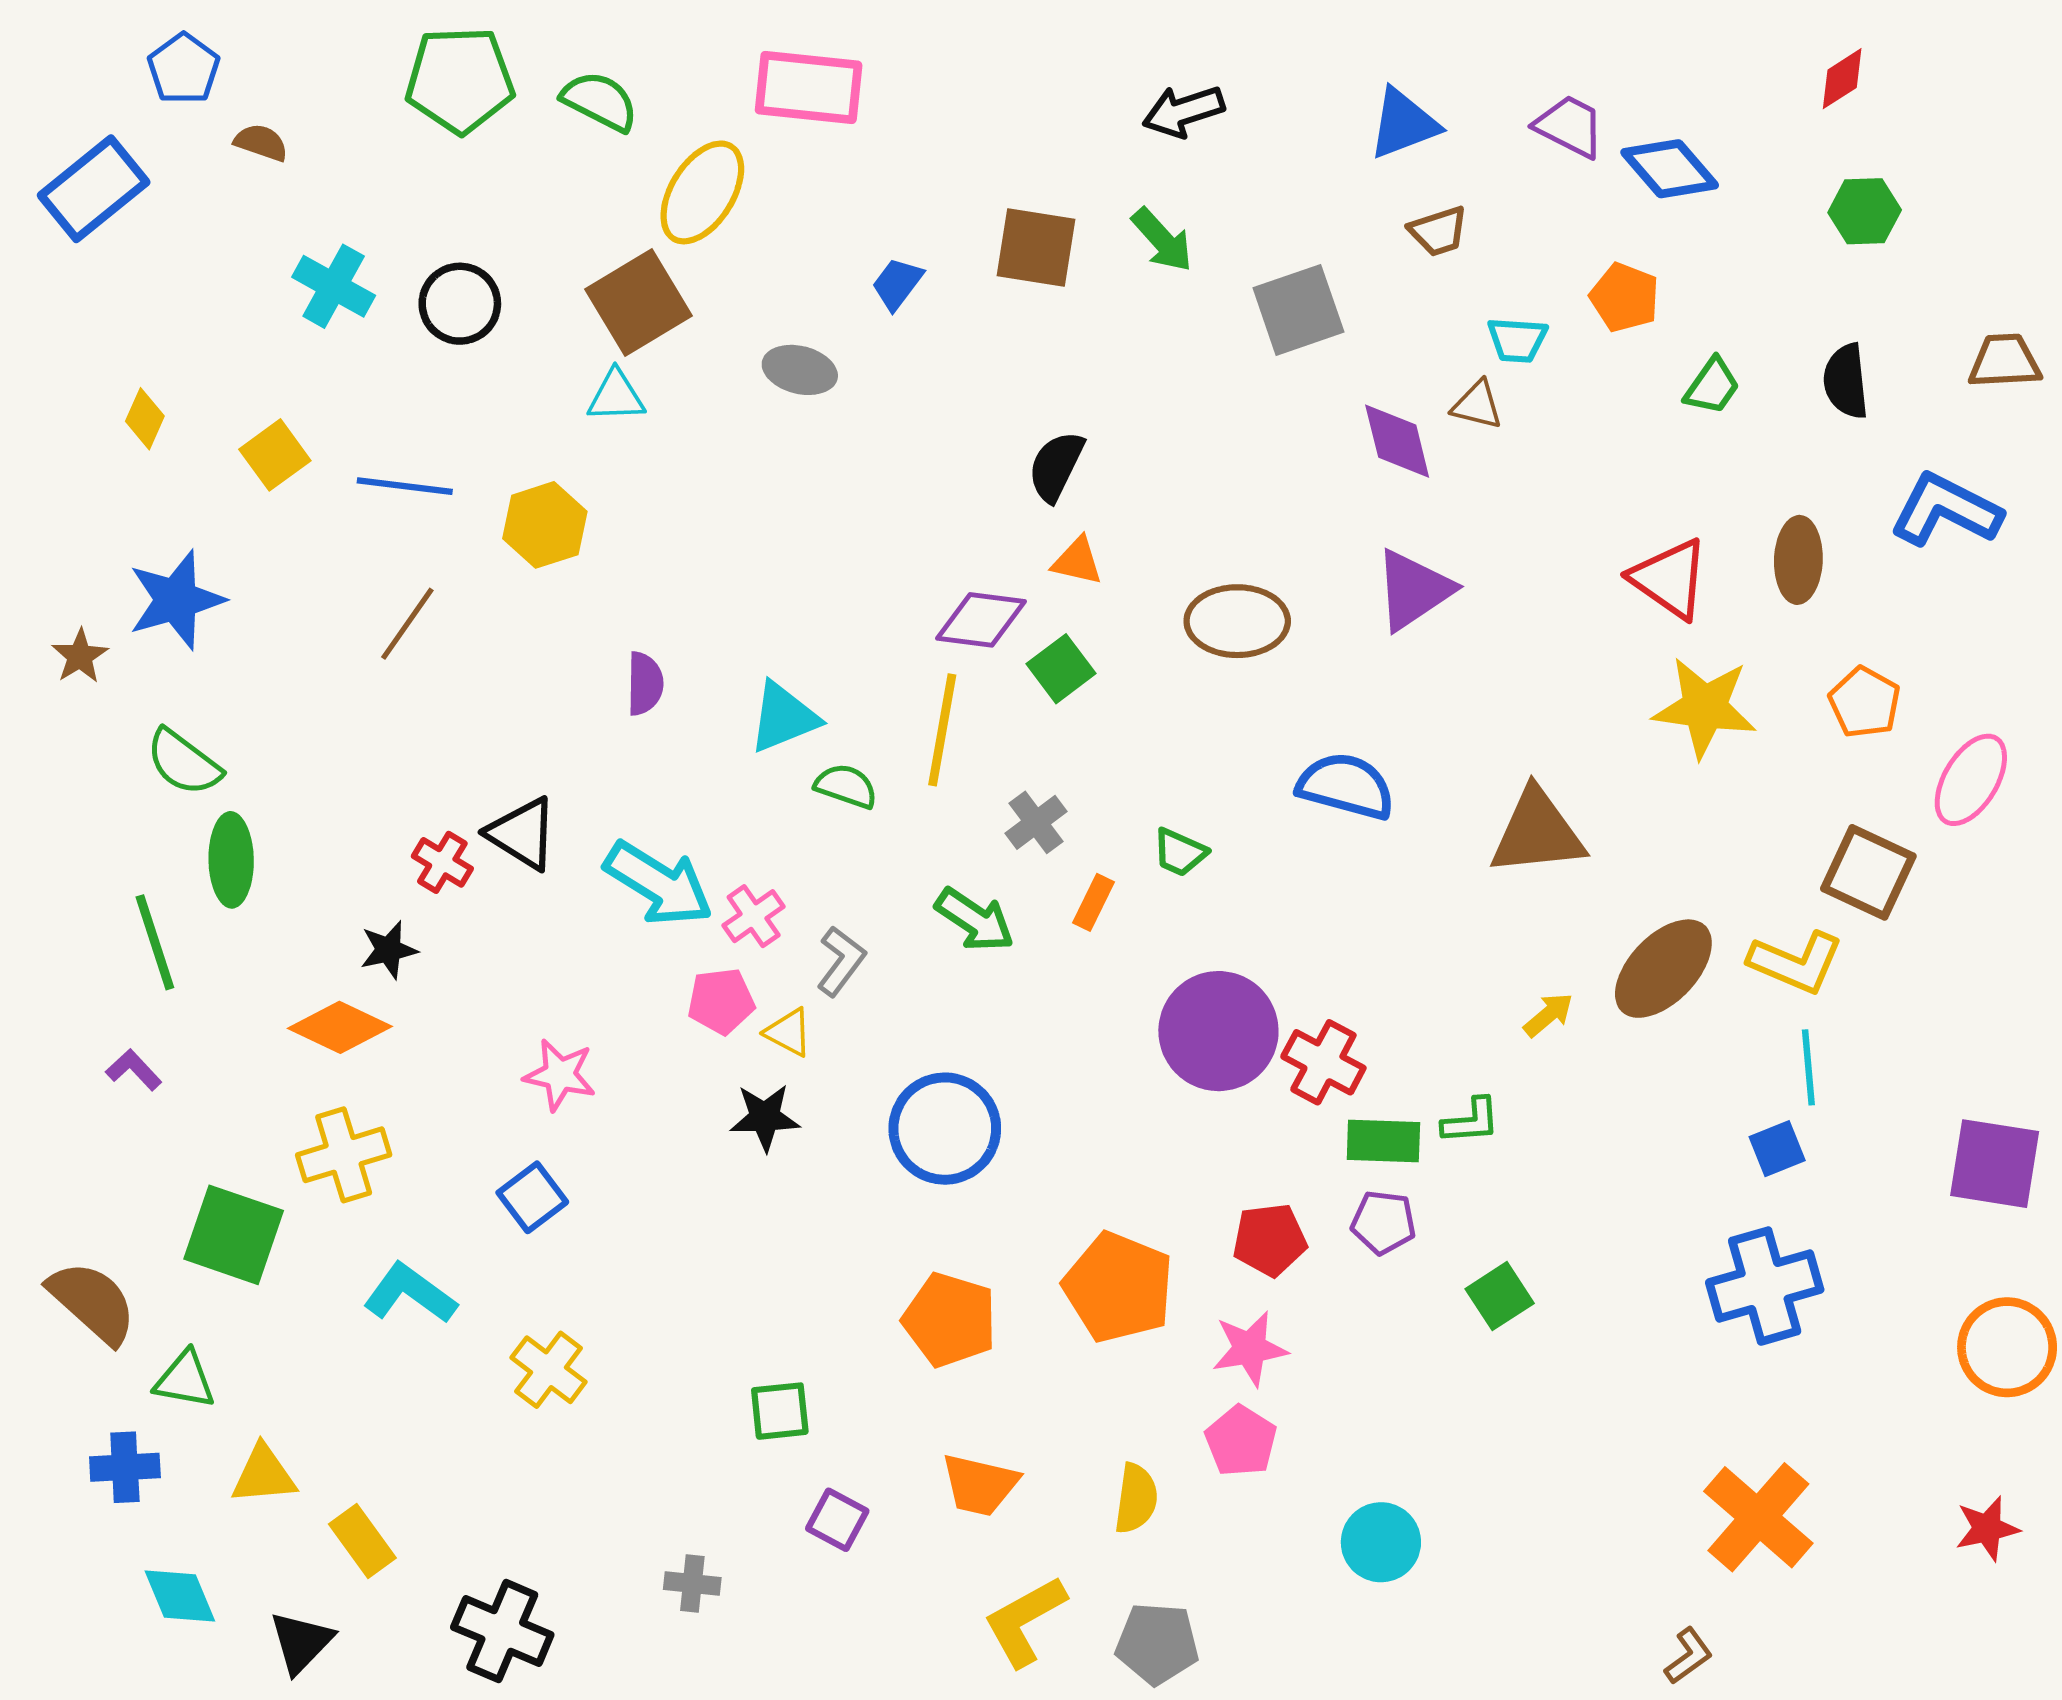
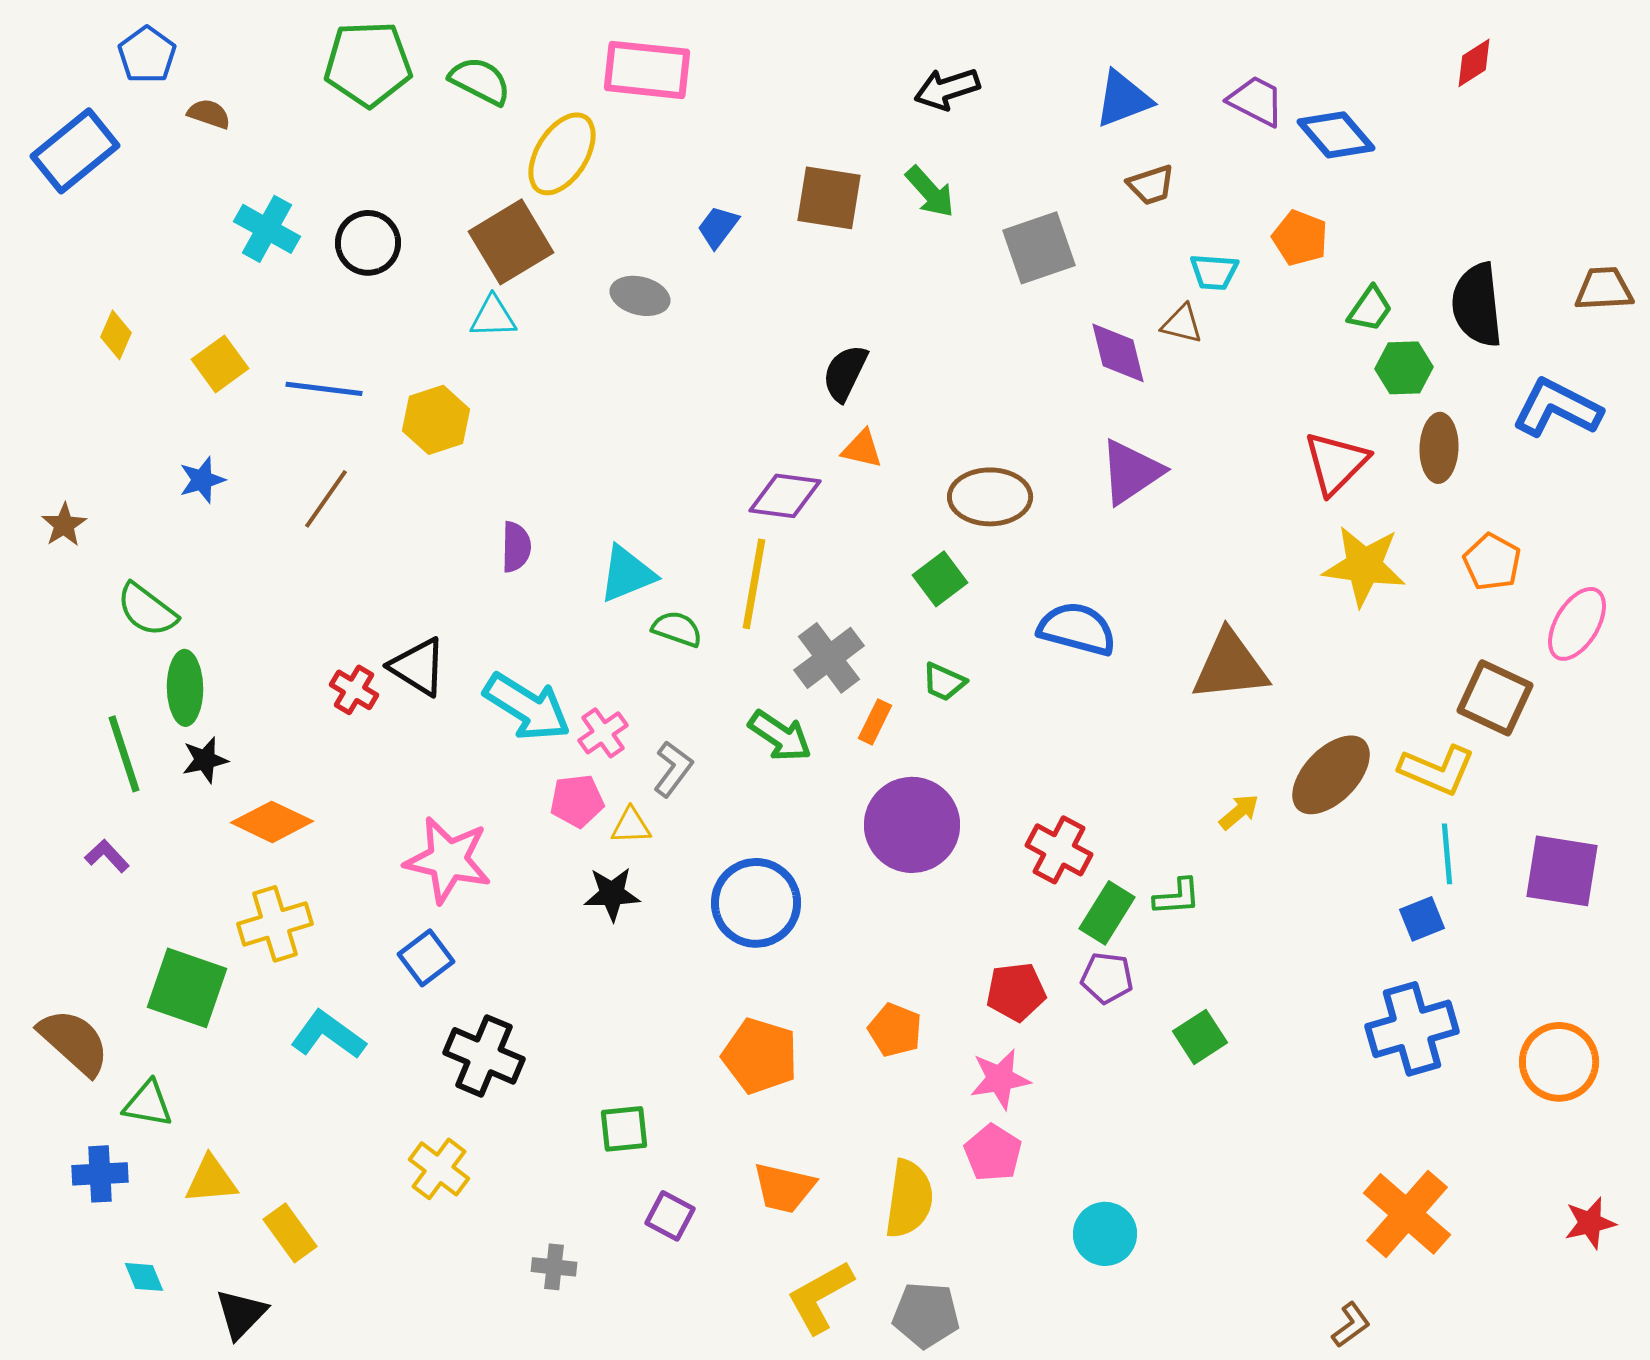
green hexagon: (1865, 211) -> (1404, 368), moved
black semicircle: (1846, 381) -> (1477, 305), size x1.4
red triangle: (1670, 579) -> (1336, 463), turned 40
blue star: (176, 600) -> (202, 480), moved, size x0.6
green square: (1061, 669) -> (940, 579), moved
gray cross: (1036, 822) -> (829, 658), size x1.4
black star: (389, 950) -> (205, 760), moved
purple circle: (1218, 1031) -> (912, 825), moved
yellow triangle: (789, 1032) -> (631, 826), turned -30
pink star: (560, 1075) -> (448, 860), size x1.5
green rectangle: (1383, 1141) -> (1107, 913), turned -60
purple square: (1995, 1164) -> (1562, 871), moved
orange pentagon: (1118, 1287) -> (895, 1030), size x0.6
orange circle: (2007, 1347) -> (1559, 1062), moved
yellow cross: (549, 1370) -> (439, 1169), moved
yellow semicircle: (1136, 1499) -> (909, 1199), size x1.4
cyan diamond: (180, 1596) -> (144, 1277), size x0.7
black cross: (502, 1631) -> (484, 1056), moved

